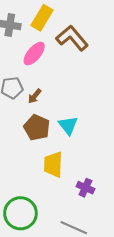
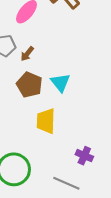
purple cross: (85, 188) -> (84, 156), moved

